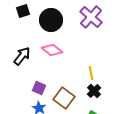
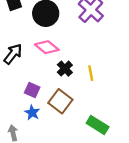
black cross: (94, 91) -> (65, 69), moved

